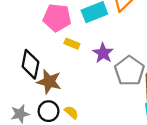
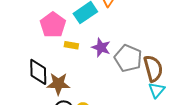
pink pentagon: (57, 18) -> (53, 25), turned -30

